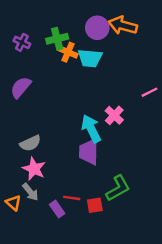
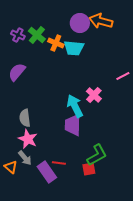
green cross: (57, 39) -> (37, 35), moved, turned -36
gray semicircle: (30, 143) -> (25, 118), turned 108
red square: (95, 205) -> (89, 169), moved
purple rectangle: (57, 209) -> (47, 172), size x1.5

